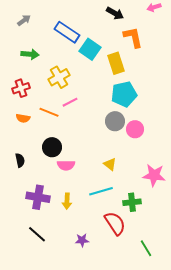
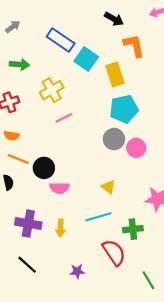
orange line: (49, 112) -> (18, 159), moved

